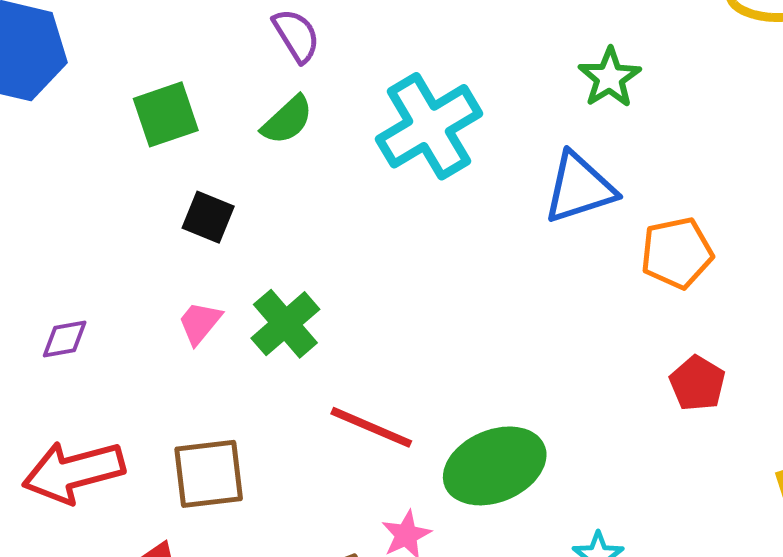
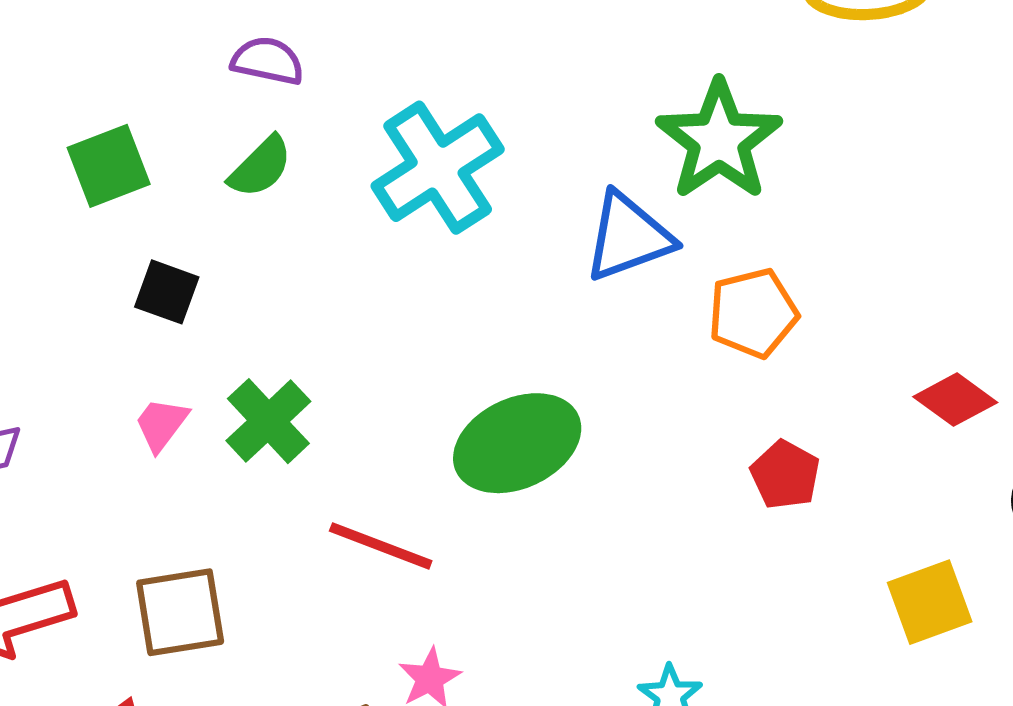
purple semicircle: (296, 35) -> (268, 61), turned -44
green star: (610, 78) -> (719, 140), moved, size x1.6
green ellipse: (495, 466) -> (517, 443), moved

